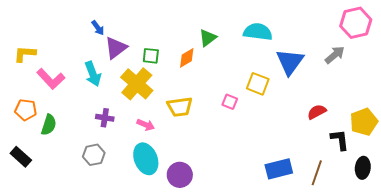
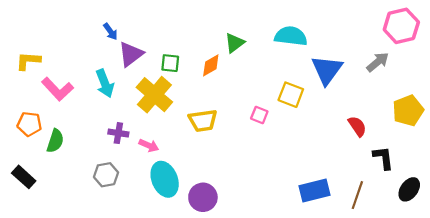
red semicircle: (317, 112) -> (357, 126), turned 84
yellow pentagon: (364, 122) -> (408, 110), moved
pink arrow: (146, 125) -> (149, 145), moved
black ellipse: (363, 168) -> (409, 189), turned 30

